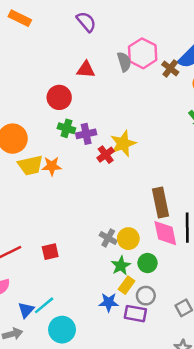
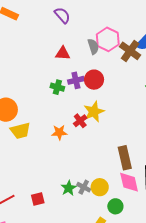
brown cross: (170, 68) -> (130, 51), size x1.5
red circle: (59, 97) -> (94, 80), moved
green cross: (66, 128) -> (57, 87), moved
purple cross: (86, 134) -> (76, 80), moved
orange star: (52, 166) -> (59, 132), moved
green star: (121, 266) -> (69, 188), moved

